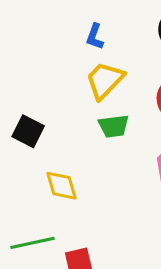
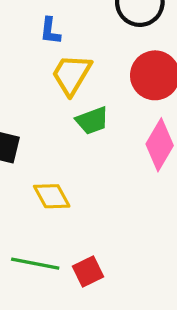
green line: (33, 243) -> (35, 264), turned 36

